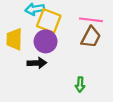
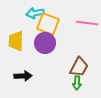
brown trapezoid: (91, 37) -> (79, 67), moved
black arrow: (37, 63) -> (23, 76), moved

